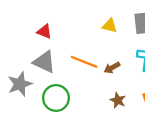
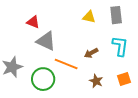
gray triangle: (44, 62) -> (46, 41), moved
orange line: (84, 62) -> (66, 64), moved

